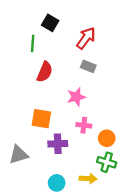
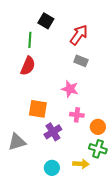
red semicircle: (45, 72) -> (28, 66), moved
pink star: (76, 97) -> (70, 89), turned 30
purple cross: (58, 144) -> (53, 132), turned -30

